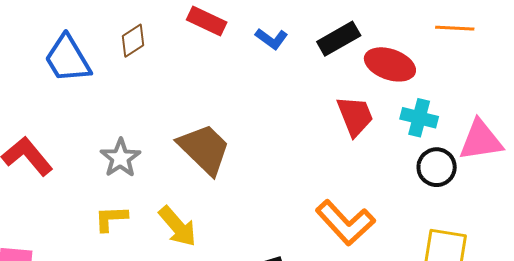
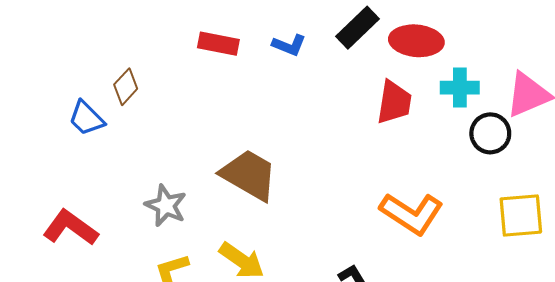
brown diamond: (133, 41) -> (126, 87), moved
blue trapezoid: (68, 59) -> (86, 118), size x0.7
red trapezoid: (355, 116) -> (394, 102), turned 45

